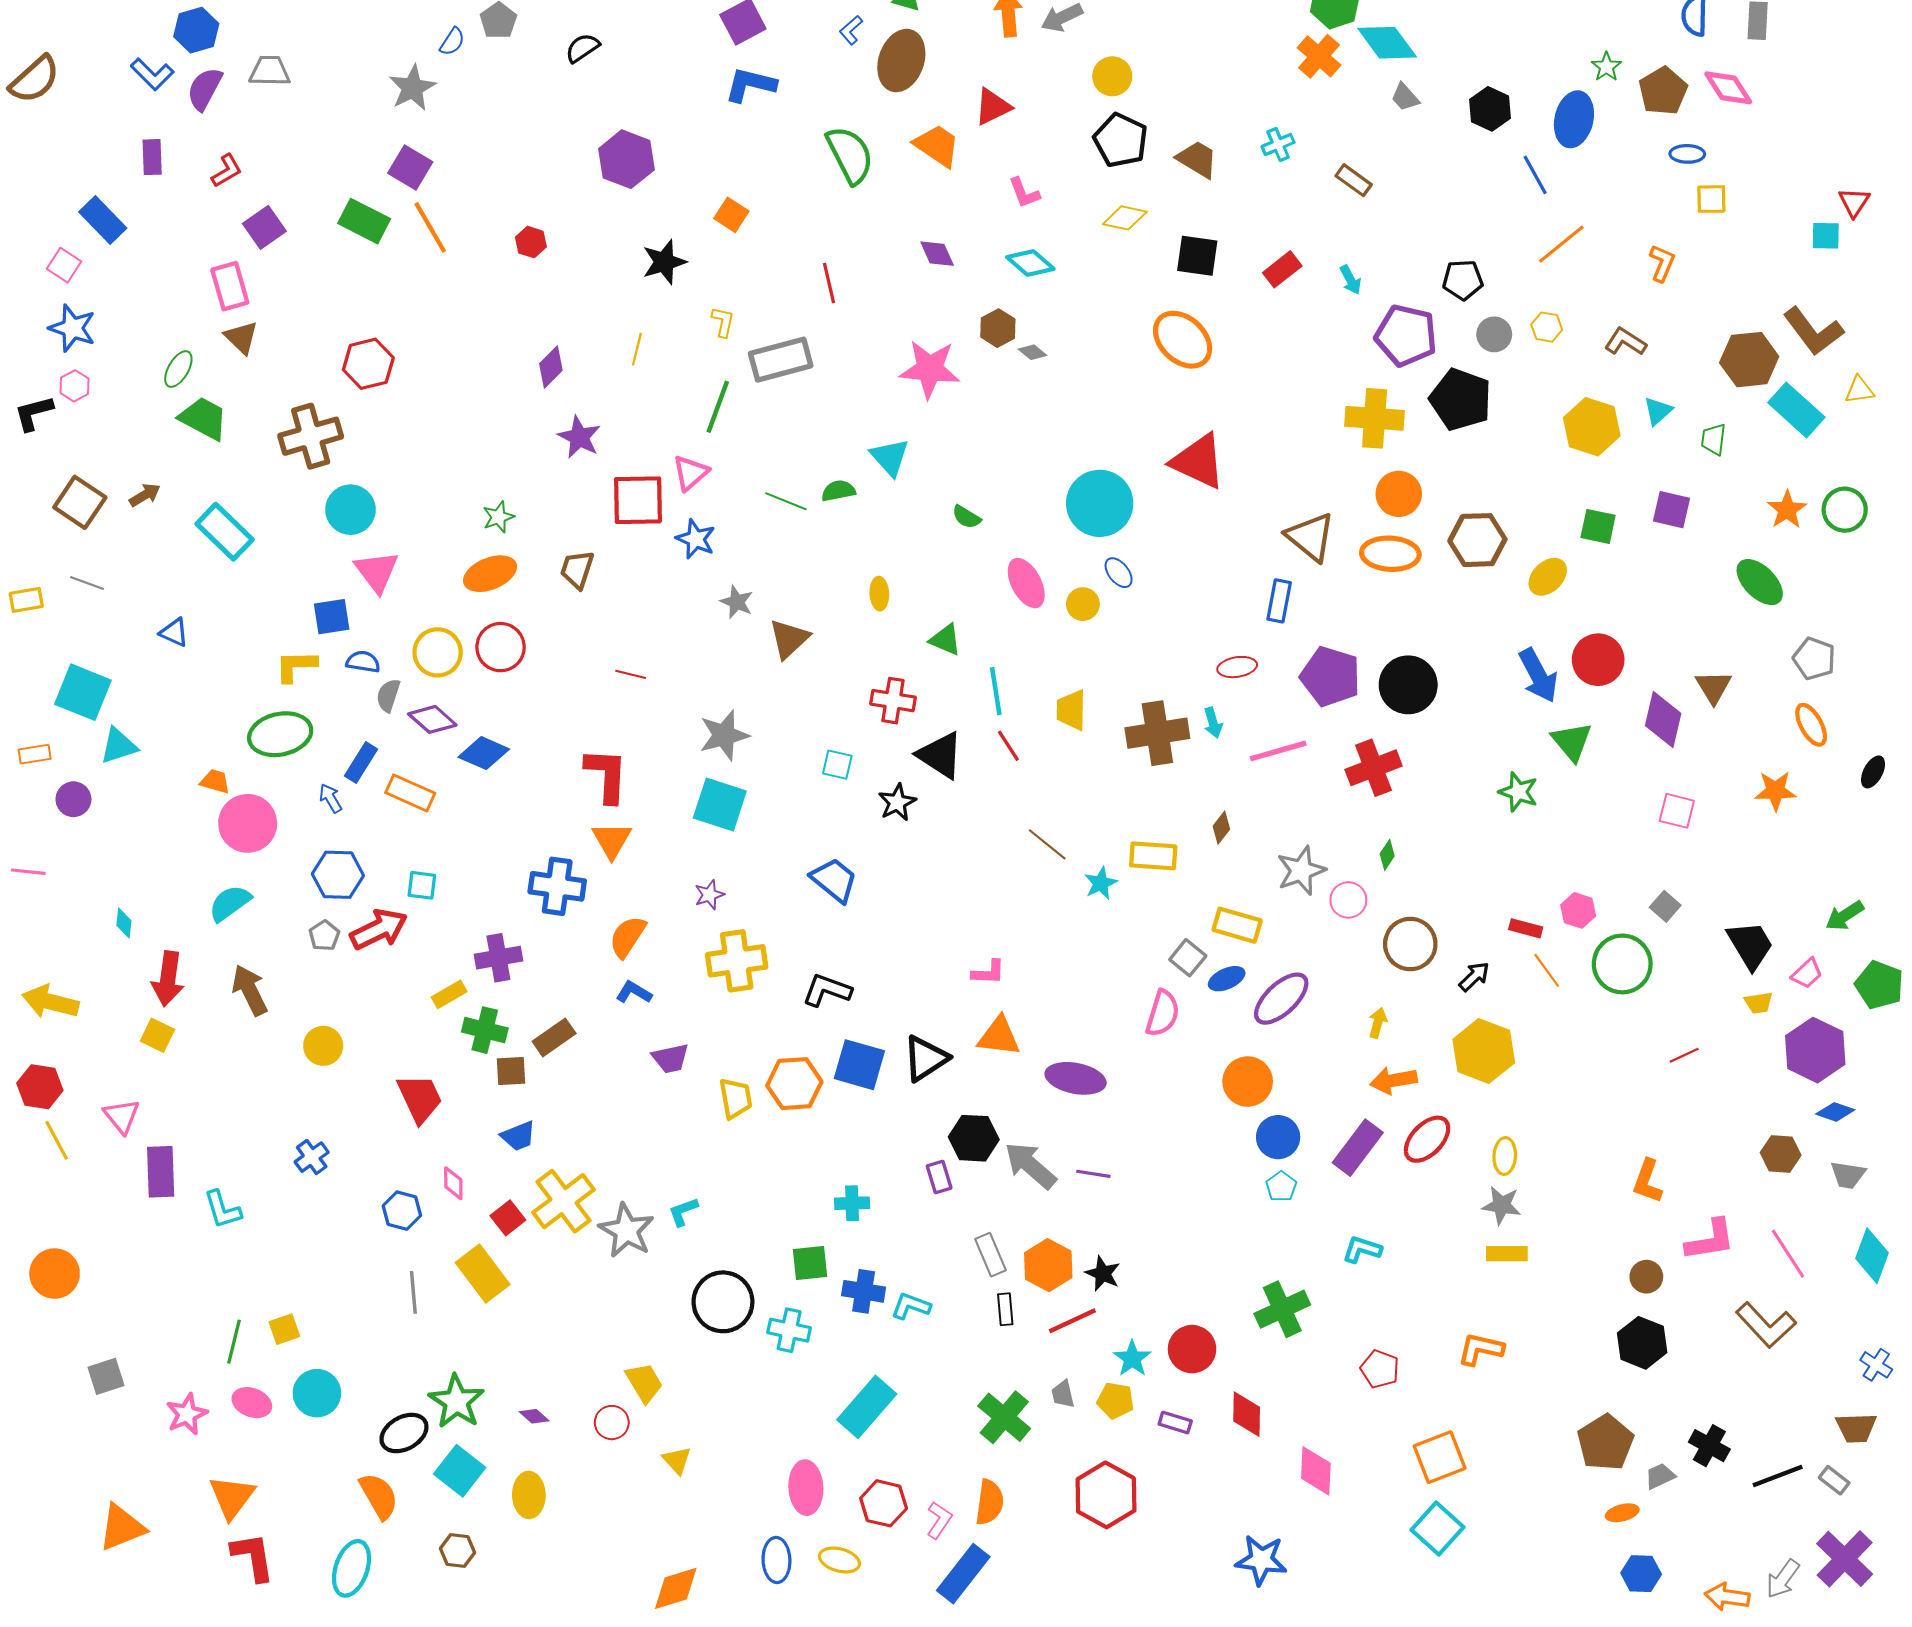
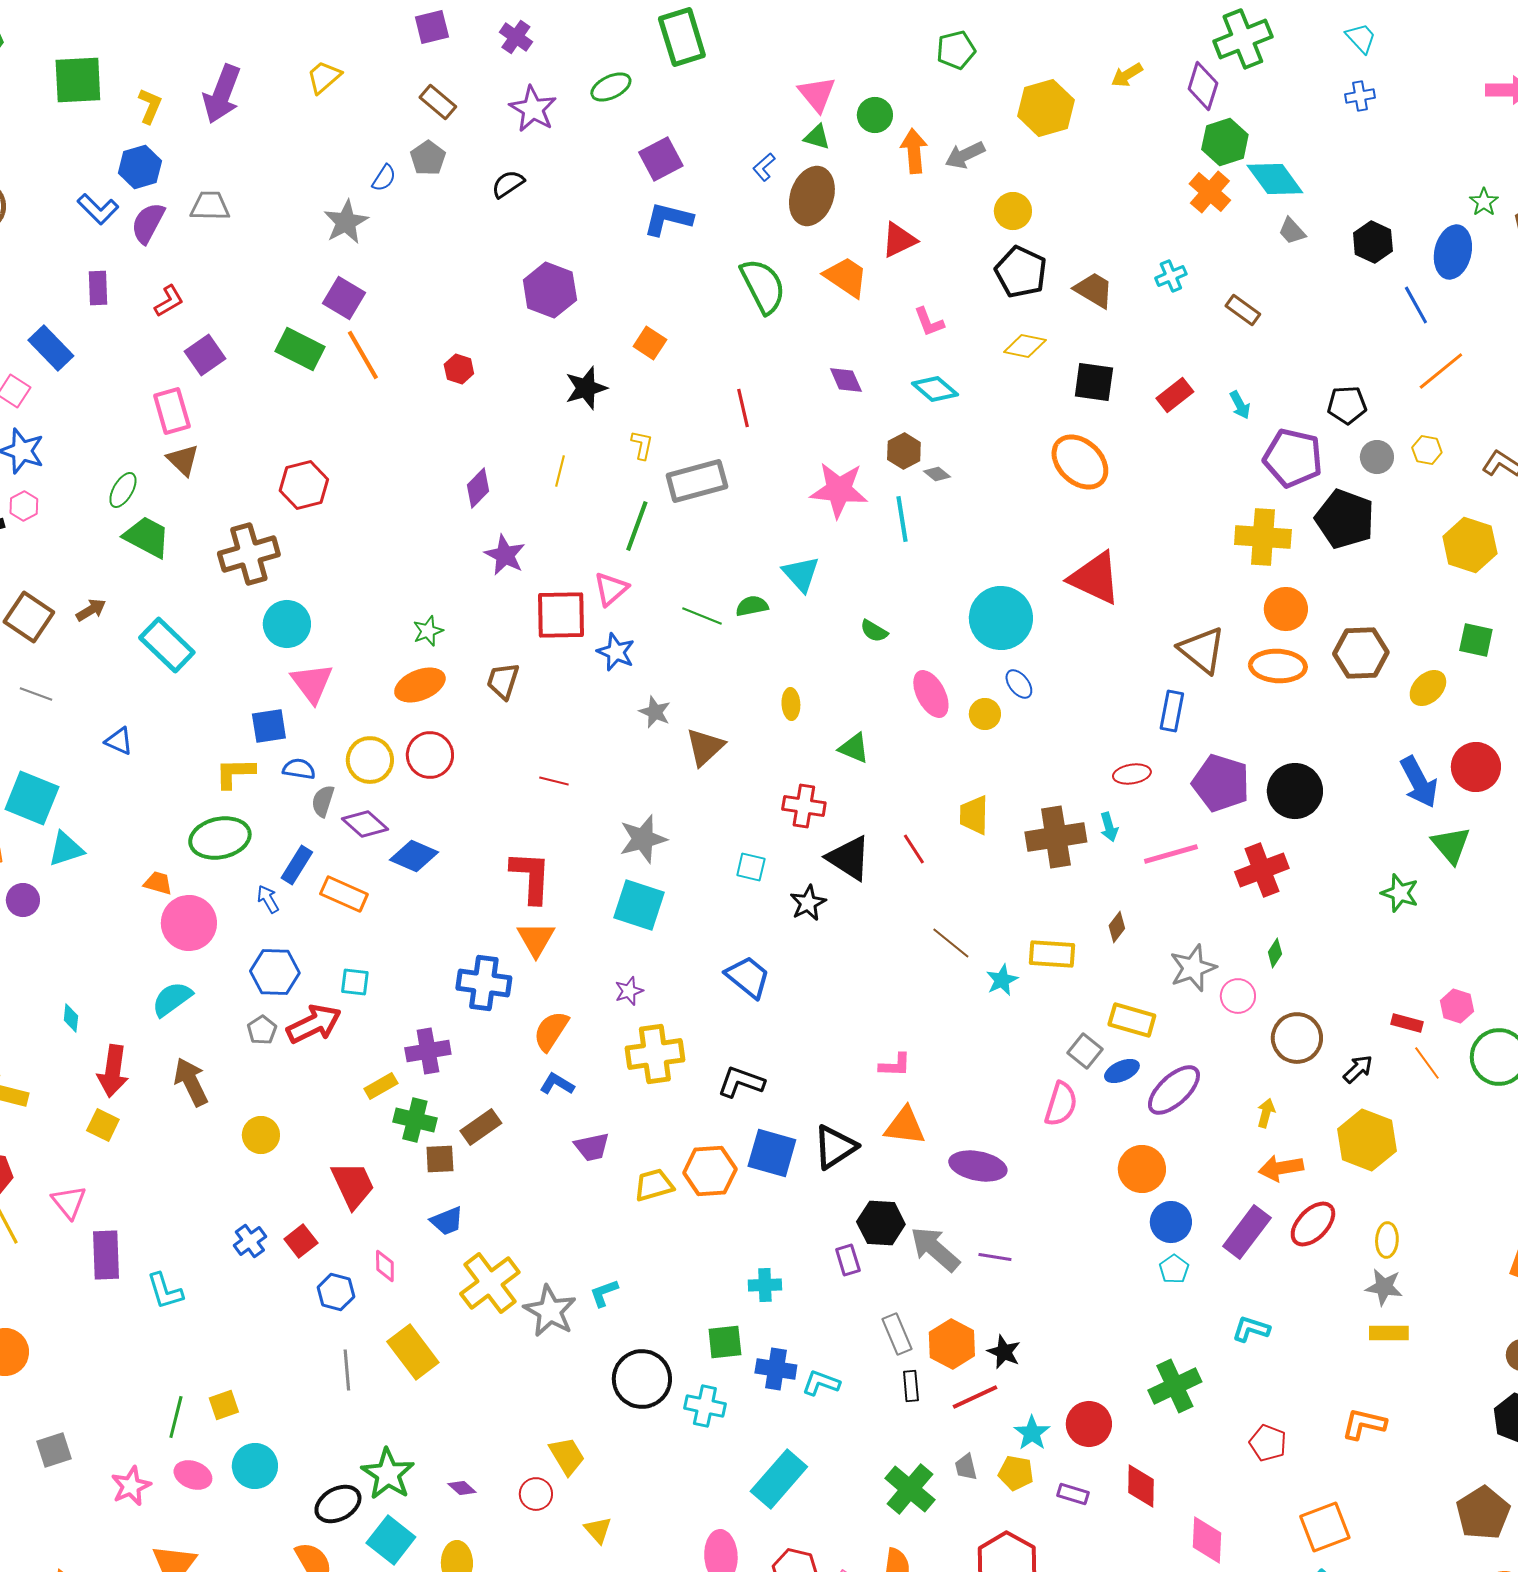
cyan line: (996, 691) -> (902, 519), moved
yellow trapezoid: (736, 1098) -> (654, 1185), turned -96
red square: (508, 1218) -> (301, 1241), moved

